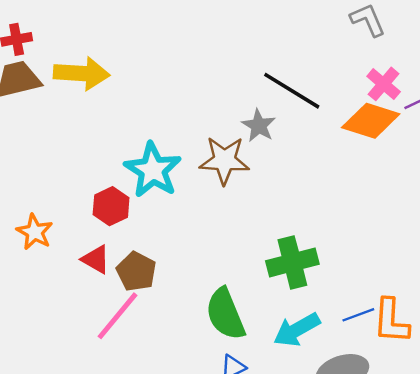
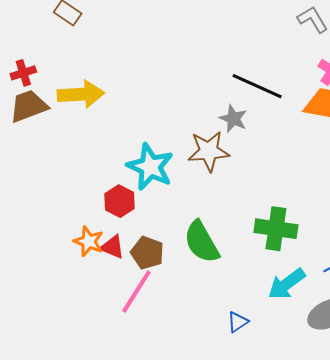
orange star: (35, 232) -> (89, 241), moved
green cross: (292, 262) -> (276, 229), turned 30
green semicircle: (225, 314) -> (202, 242), moved

